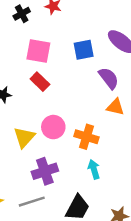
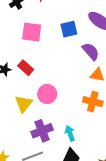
red rectangle: (40, 82) -> (26, 68), moved
orange cross: (86, 137) -> (93, 102), moved
cyan arrow: (94, 169) -> (70, 133), moved

